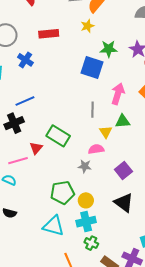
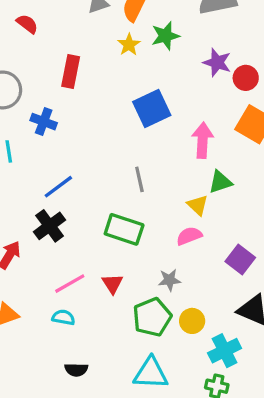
red rectangle: (49, 34) -> (71, 71), turned -60
green star: (109, 49) -> (165, 36), moved
blue square: (92, 68) -> (152, 109), turned -30
gray line: (92, 110) -> (139, 179), moved
red triangle: (36, 148) -> (113, 284), moved
gray star: (85, 166) -> (169, 280), moved
cyan cross: (86, 222) -> (225, 351), moved

